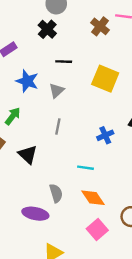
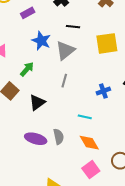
yellow square: (105, 79) -> (107, 43), turned -35
gray triangle: (57, 91) -> (65, 50), size x1.5
black triangle: (28, 155) -> (37, 102), turned 36
purple ellipse: (35, 214) -> (36, 139), moved

